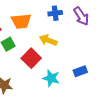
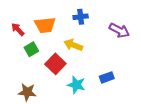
purple arrow: (81, 16) -> (119, 30), moved, turned -30

